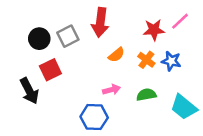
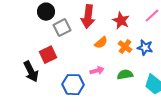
red star: (154, 30) -> (121, 21), moved, turned 30
black circle: (39, 39) -> (46, 12), moved
blue hexagon: (94, 117) -> (73, 85), moved

